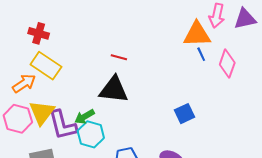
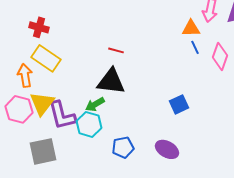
orange triangle: (197, 34) -> (191, 28), size x0.7
orange arrow: (24, 83) -> (25, 75), turned -65
green arrow: (85, 117) -> (95, 104), moved

